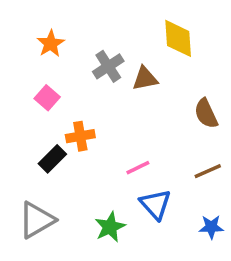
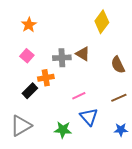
yellow diamond: (178, 38) -> (102, 22), turned 40
gray cross: (108, 66) -> (62, 58), moved, turned 30
brown triangle: (145, 79) -> (83, 54), moved, turned 42
green star: (110, 227) -> (63, 130), turned 30

